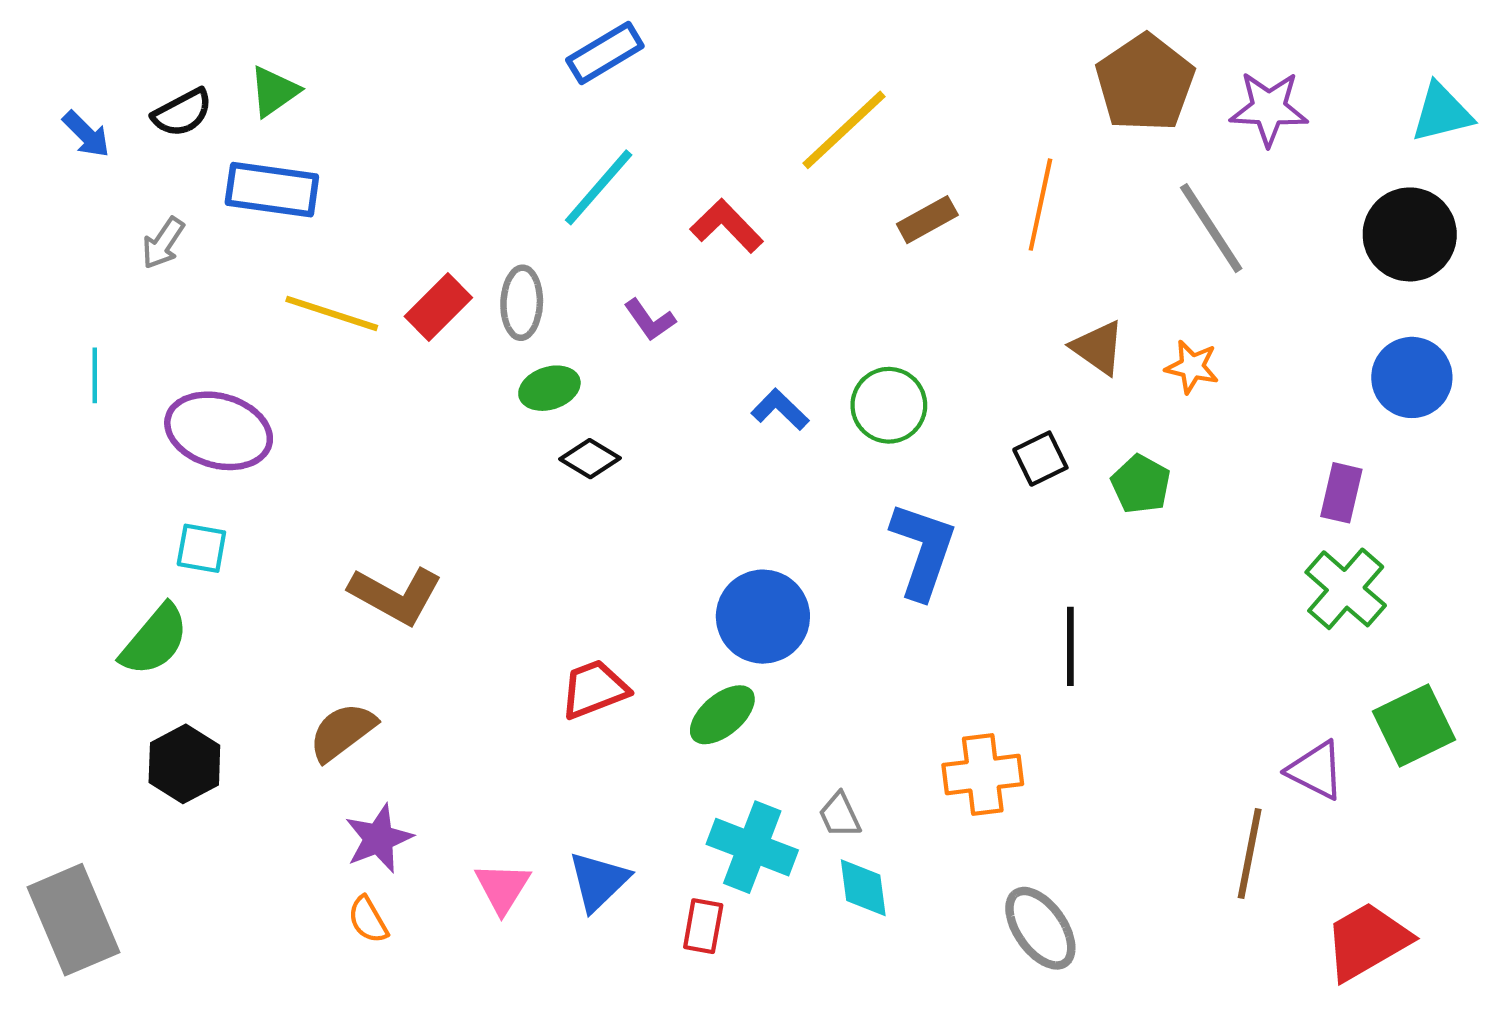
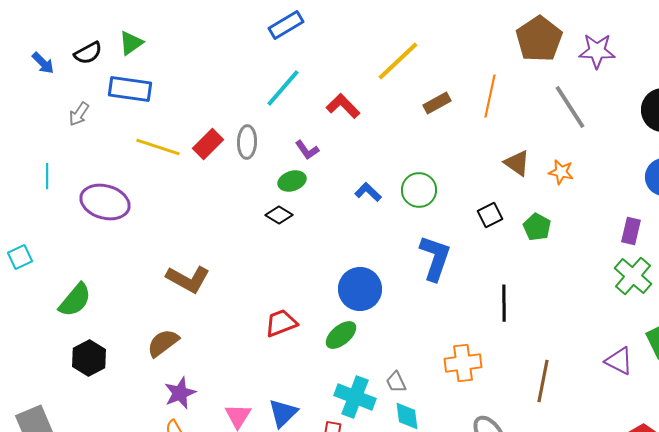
green ellipse: (549, 388) -> (292, 181), moved
cyan square: (201, 548) -> (20, 257), moved, turned -35
brown line: (1250, 854) -> (543, 381), moved

